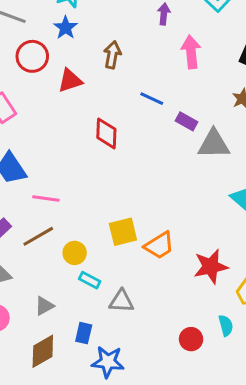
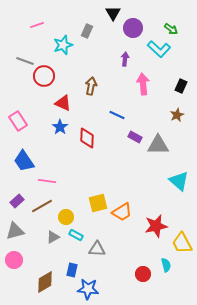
blue star: (66, 28) -> (60, 127), moved
red circle: (32, 56) -> (44, 76), moved
red triangle: (70, 81) -> (63, 103), turned 42
purple rectangle: (186, 121) -> (135, 137), moved
gray triangle: (44, 306) -> (53, 237), moved

